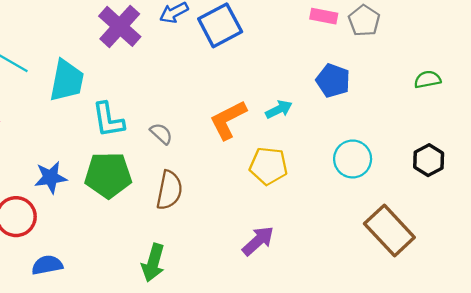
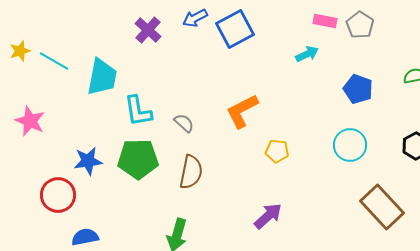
purple cross: (120, 26) -> (148, 30), size x0.7
blue pentagon: (333, 81) -> (358, 89), moved
cyan arrow: (279, 109) -> (307, 54), moved
yellow pentagon: (268, 166) -> (277, 151), size x0.7

